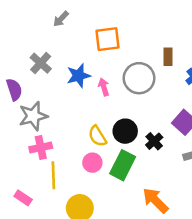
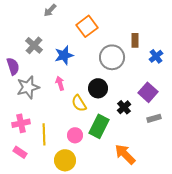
orange square: (108, 39) -> (87, 26), turned -30
pink arrow: (104, 87) -> (60, 83), moved
black circle: (125, 131) -> (98, 88), moved
pink cross: (41, 147) -> (21, 123), moved
pink circle: (92, 163) -> (75, 135), moved

